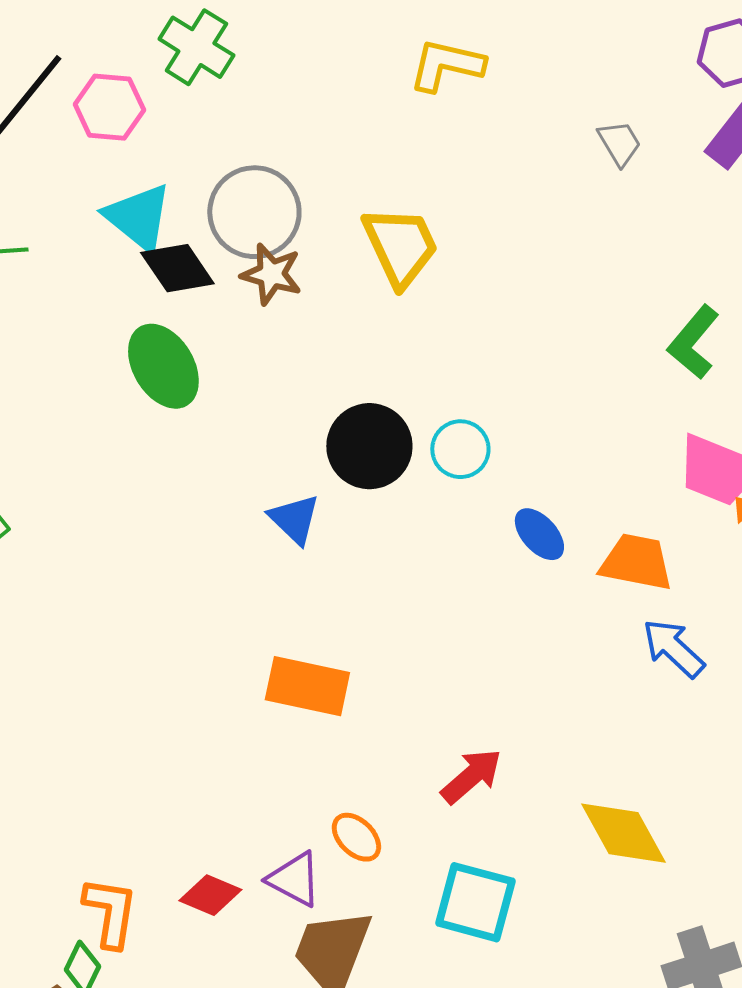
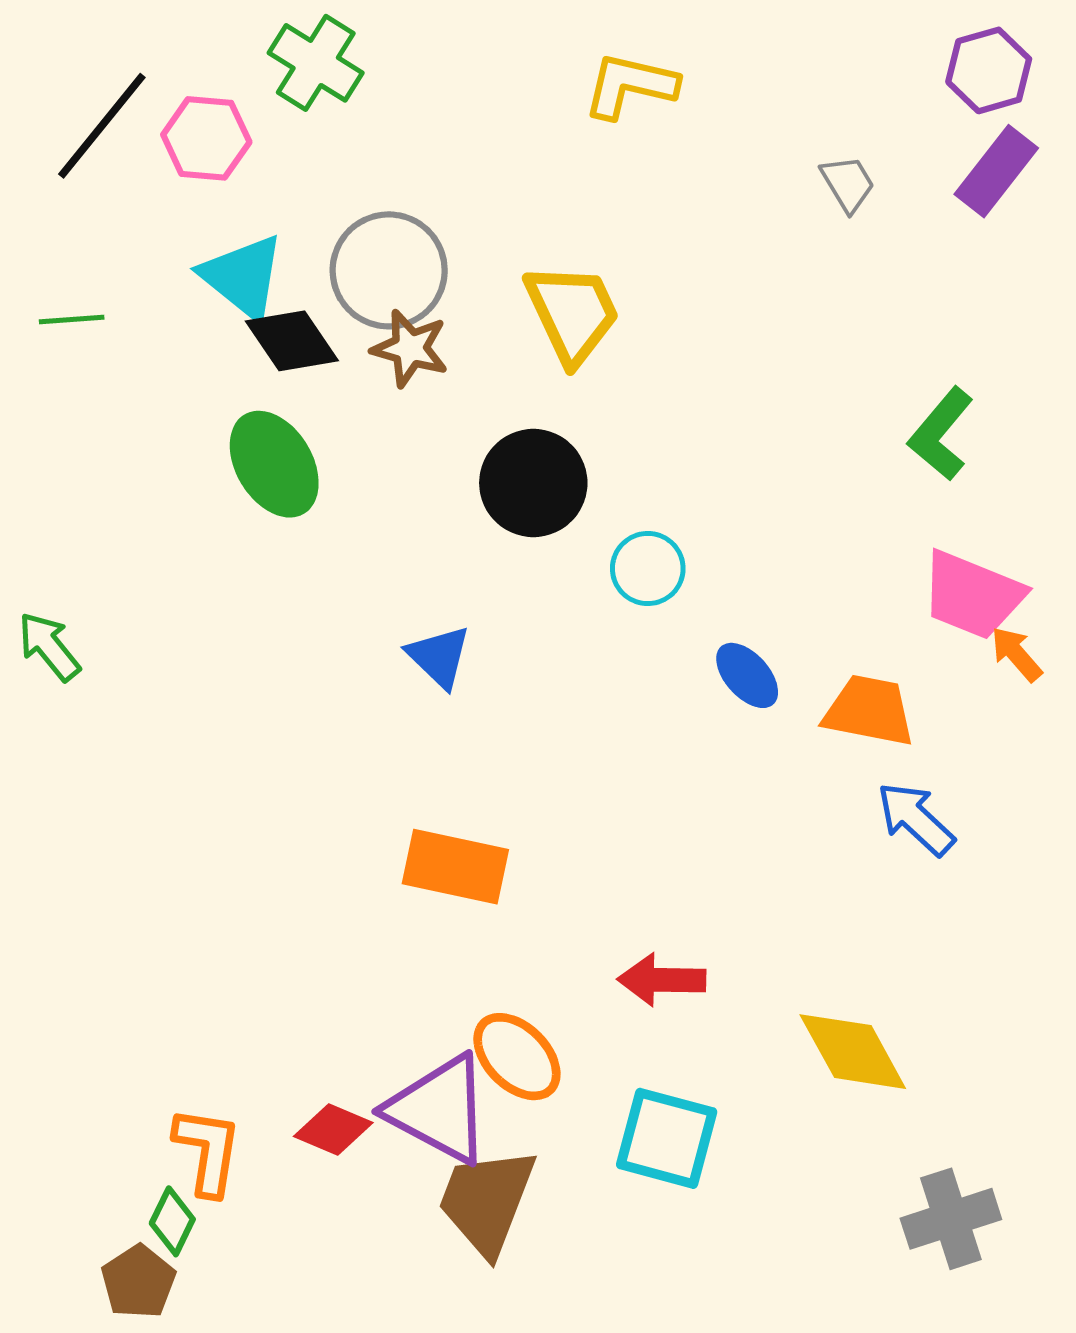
black circle: (369, 446) -> (533, 483), moved
red arrow: (471, 776) -> (662, 980), turned -138
orange ellipse: (356, 837) -> (517, 1057), size x1.4
purple triangle: (294, 879) -> (439, 1109), size x1.6

